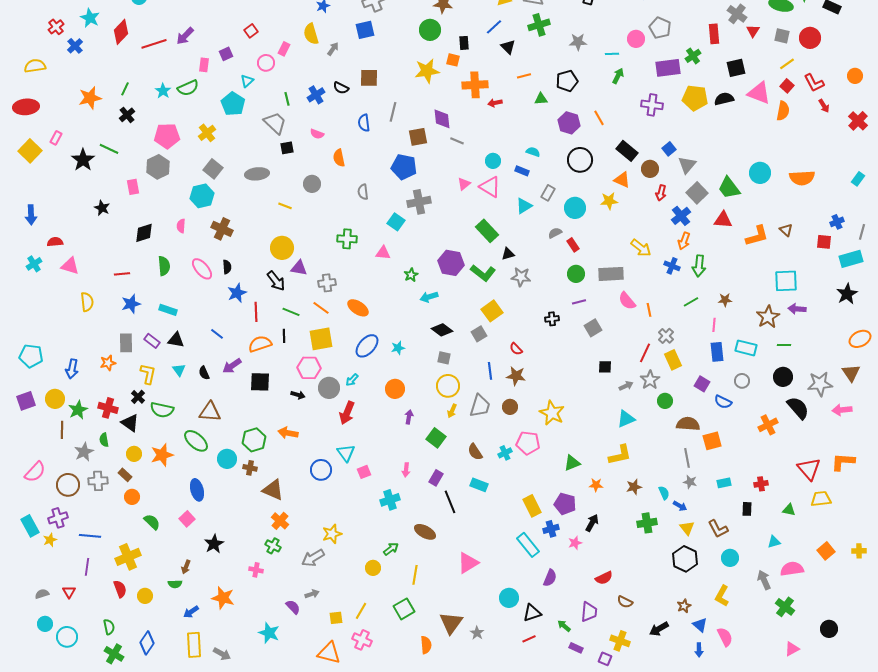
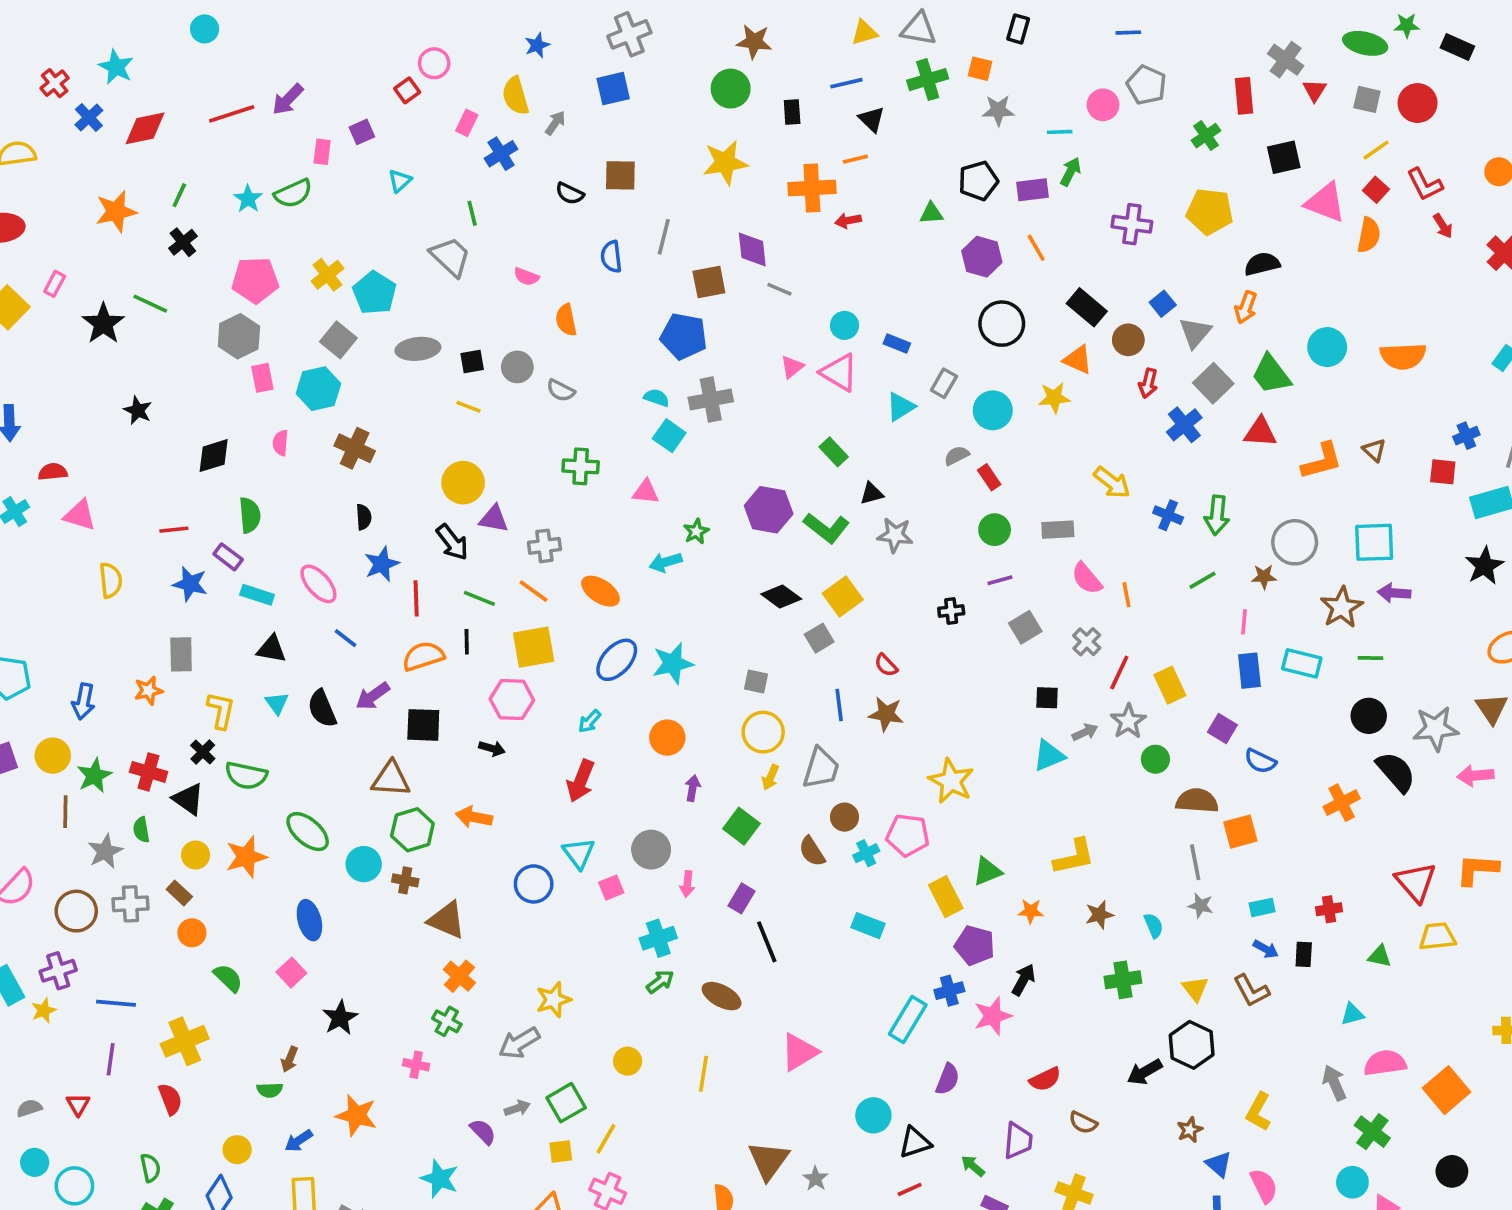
blue line: (494, 27) -> (846, 83), turned 30
red diamond: (121, 32) -> (145, 128), moved, turned 35
orange square: (453, 60) -> (980, 69), moved
pink circle: (266, 63) -> (434, 63), moved
purple rectangle: (668, 68) -> (1033, 190), moved, size x0.7
orange line: (524, 76) -> (855, 159), moved
blue cross: (316, 95) -> (501, 154), moved
black semicircle: (724, 99) -> (1262, 264), moved
cyan pentagon: (233, 104) -> (375, 293), moved
black square: (287, 148) -> (472, 362), moved
cyan semicircle: (533, 152) -> (657, 398), moved
pink rectangle: (133, 187) -> (262, 378), moved
gray semicircle: (363, 192) -> (561, 390), moved, turned -56
green rectangle: (487, 231) -> (834, 452), size x0.7
orange arrow: (684, 241) -> (1246, 307), moved
pink ellipse: (202, 269) -> (318, 584), moved
gray rectangle: (611, 274) -> (1058, 530), size x0.7
cyan arrow: (429, 297) -> (666, 562), moved
blue star: (131, 304) -> (190, 584), turned 30
black diamond: (442, 330) -> (781, 597), moved
gray cross: (666, 336) -> (1087, 642), moved
purple rectangle: (152, 341) -> (228, 557), moved
cyan star: (398, 348) -> (673, 663), size x1.6
black semicircle: (204, 373) -> (322, 709), size x1.5
gray circle: (742, 381) -> (1295, 542), moved, size x1.6
gray circle: (329, 388) -> (651, 850), moved
brown circle: (510, 407) -> (845, 817), moved
brown triangle: (210, 412) -> (391, 779), moved
cyan triangle: (626, 419) -> (1049, 756), moved
cyan rectangle: (479, 485) -> (868, 926), moved
yellow rectangle: (532, 506) -> (946, 897), moved
blue arrow: (680, 506) -> (1266, 949), moved
pink star: (575, 543) -> (993, 1016), size x1.5
cyan rectangle: (528, 545) -> (908, 1020), turned 70
green arrow: (391, 549) -> (660, 982), moved
orange square: (826, 551) -> (1446, 1090), moved, size x1.4
cyan circle: (730, 558) -> (1352, 1182), moved
yellow circle: (145, 596) -> (237, 1150), moved
green square: (404, 609) -> (566, 1103), moved
black arrow: (659, 629) -> (1145, 1072), moved

